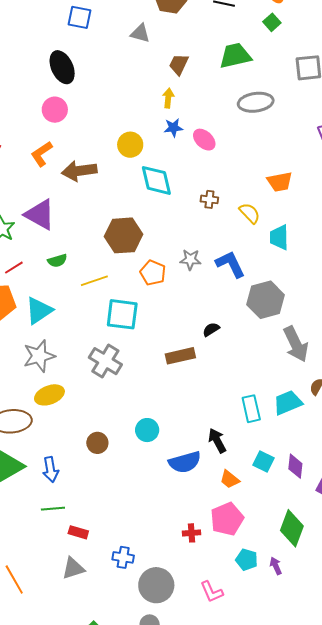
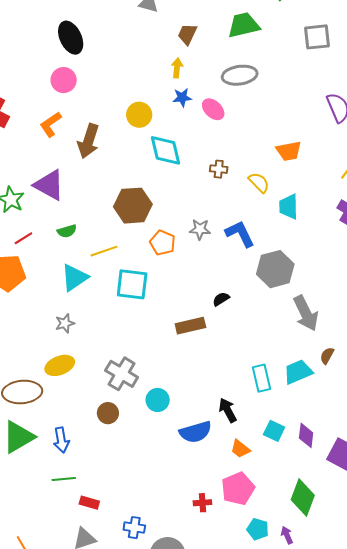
gray ellipse: (256, 102) -> (240, 75), moved
brown arrow: (79, 171) -> (88, 141), turned -64
cyan triangle: (39, 311) -> (74, 277), moved
gray star: (39, 356) -> (65, 323), moved, size x0.6
gray cross: (105, 361) -> (122, 374), moved

